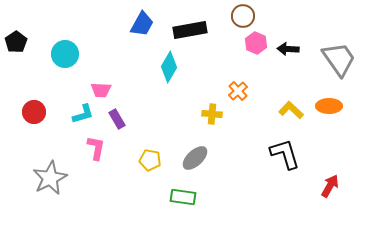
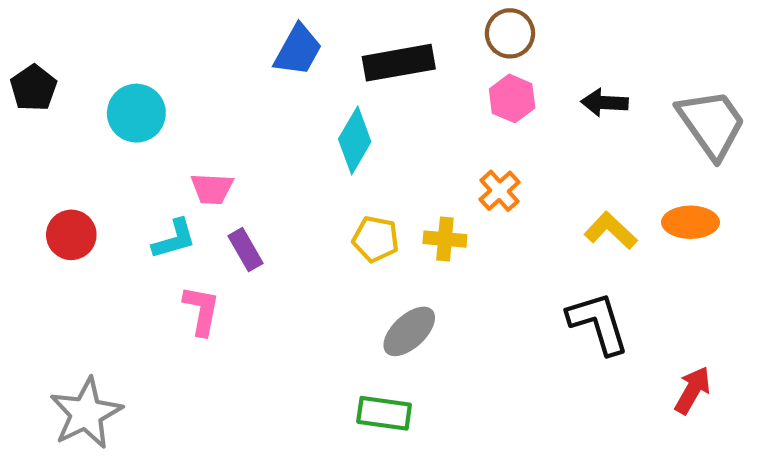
pink hexagon: (256, 43) -> (512, 98), moved
yellow pentagon: (150, 160) -> (376, 239), moved
gray star: (50, 178) -> (86, 413), moved

